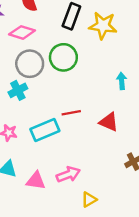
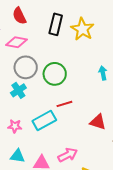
yellow star: (103, 26) -> (82, 29), turned 30
green circle: (63, 57) -> (55, 74), moved
red triangle: (109, 122) -> (98, 122), moved

